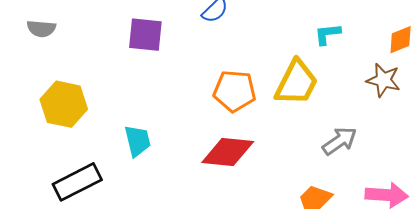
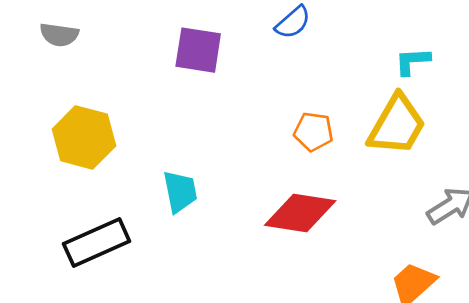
cyan L-shape: (327, 34) -> (412, 61), moved
orange pentagon: (235, 91) -> (313, 132), size x0.7

